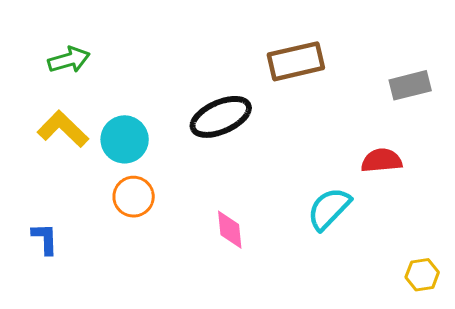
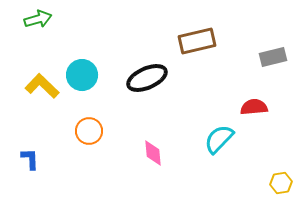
green arrow: (69, 60) -> (38, 19), moved
cyan circle: (125, 139) -> (82, 75), moved

